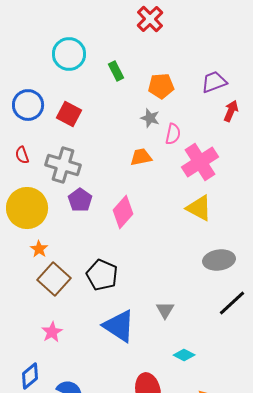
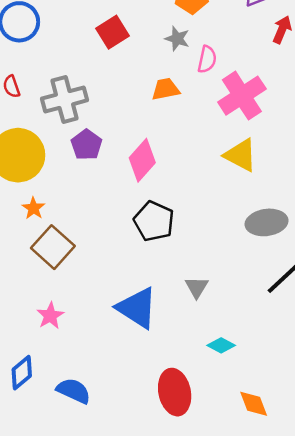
red square: (69, 114) -> (112, 32), moved, turned 30
gray cross: (63, 165) -> (65, 99), turned -32
black pentagon: (102, 275) -> (154, 221), moved

